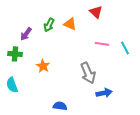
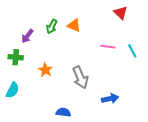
red triangle: (96, 12) -> (121, 13), moved
gray arrow: (88, 73) -> (80, 77), moved
cyan semicircle: (12, 85) -> (13, 90), turned -133

